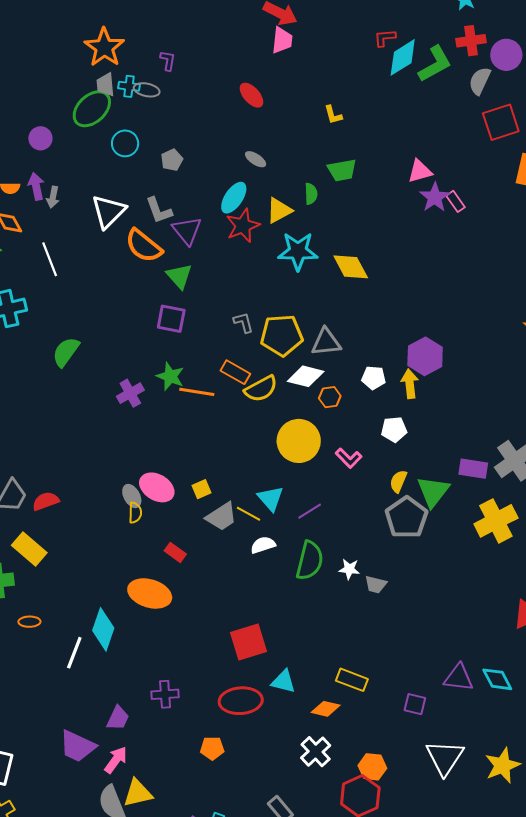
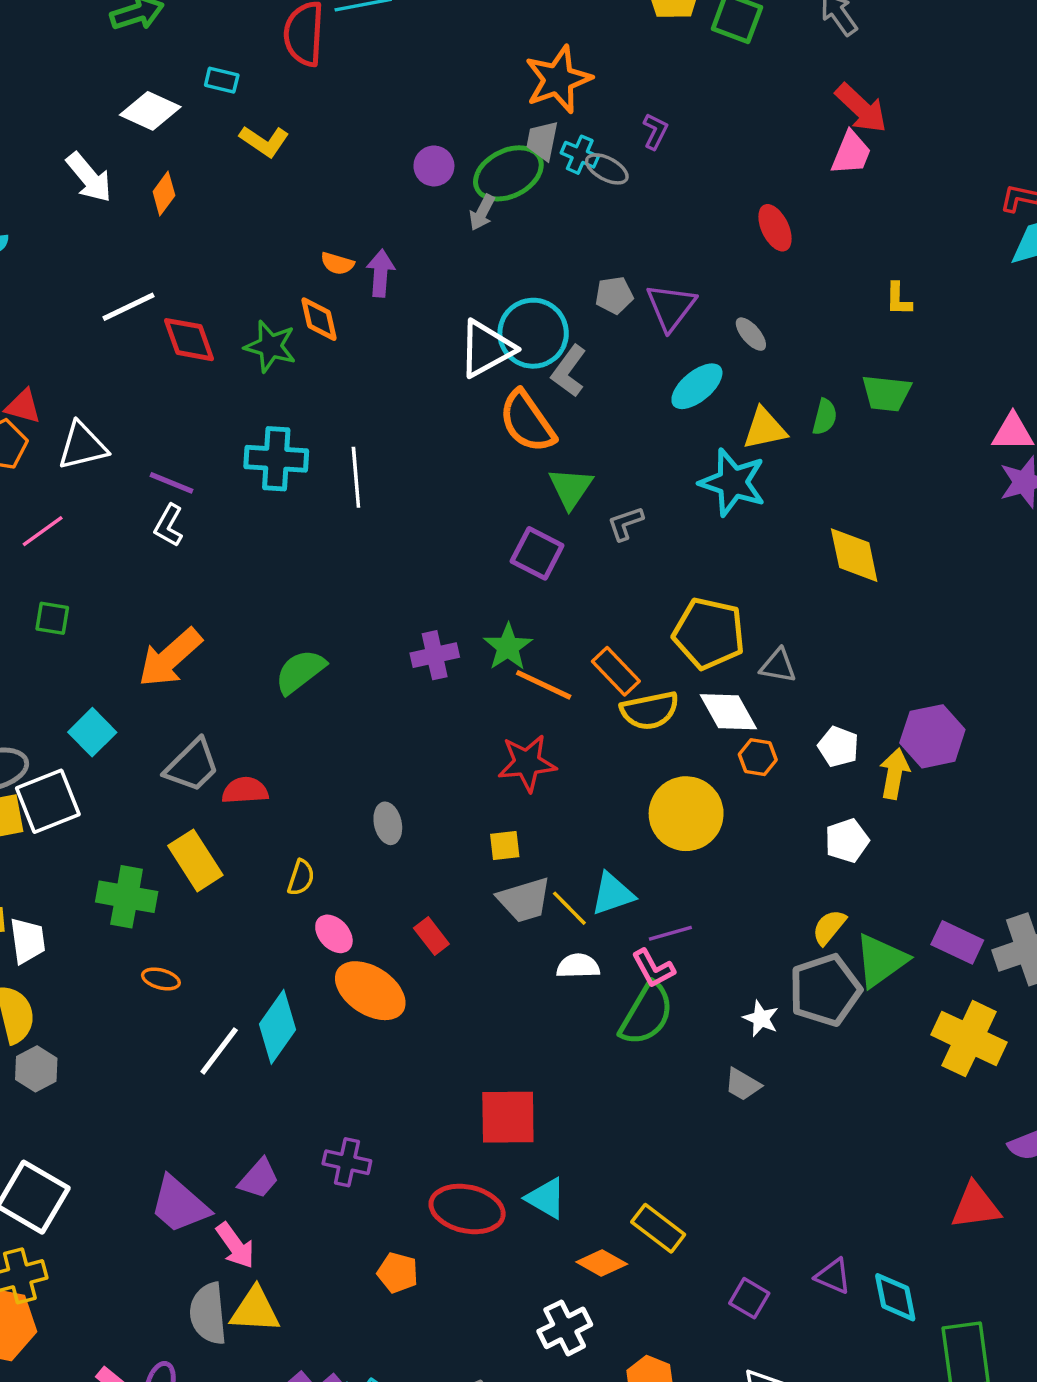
purple circle: (40, 138) -> (434, 166), moved
cyan circle: (125, 143) -> (533, 333), moved, size x1.5
gray arrow: (53, 197) -> (482, 212), moved
gray L-shape: (159, 210) -> (569, 371), turned 40
red star: (243, 226) -> (527, 763), moved
purple triangle: (187, 231) -> (671, 307), moved
cyan star: (298, 251) -> (733, 482), moved
white line: (50, 259) -> (356, 477), moved
gray L-shape: (243, 323) -> (625, 523), moved, turned -110
gray triangle: (326, 342) -> (778, 666), size x0.7
green semicircle: (66, 352) -> (300, 672), moved
white diamond: (306, 376) -> (728, 712), turned 30
white pentagon: (394, 429) -> (847, 841), turned -30
pink L-shape: (349, 458) -> (653, 968), moved
pink ellipse: (157, 487) -> (334, 934), moved, size x0.7
cyan triangle: (271, 498) -> (613, 894), turned 36
yellow semicircle: (135, 513) -> (301, 878), moved
yellow cross: (496, 521) -> (969, 1039), turned 36
white star: (349, 569) -> (761, 1018), moved
purple triangle: (459, 678) -> (833, 1276), size x0.7
pink arrow: (116, 760) -> (235, 1246), turned 92

